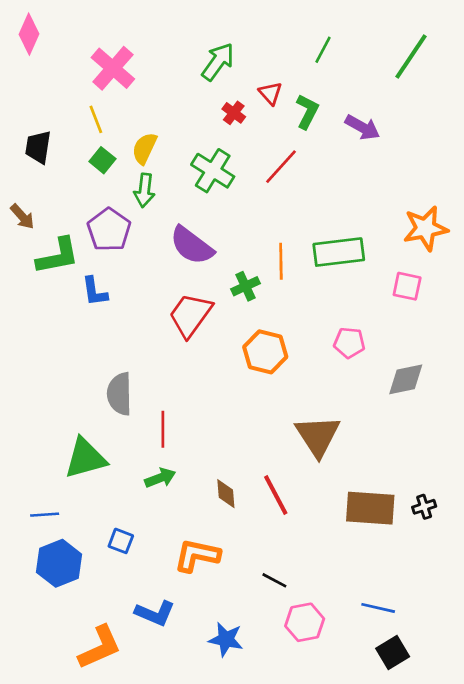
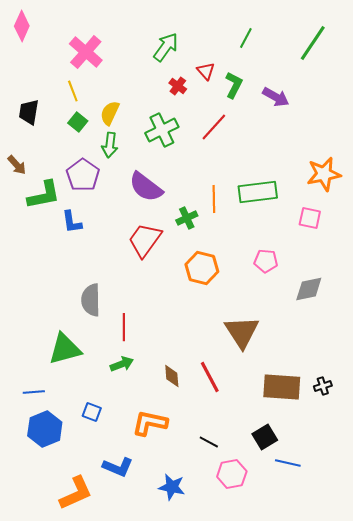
green cross: (213, 171) -> (162, 130), turned 32
black square: (393, 653) -> (265, 437), moved

